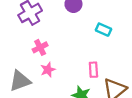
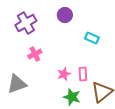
pink star: (48, 70) -> (64, 74), moved

